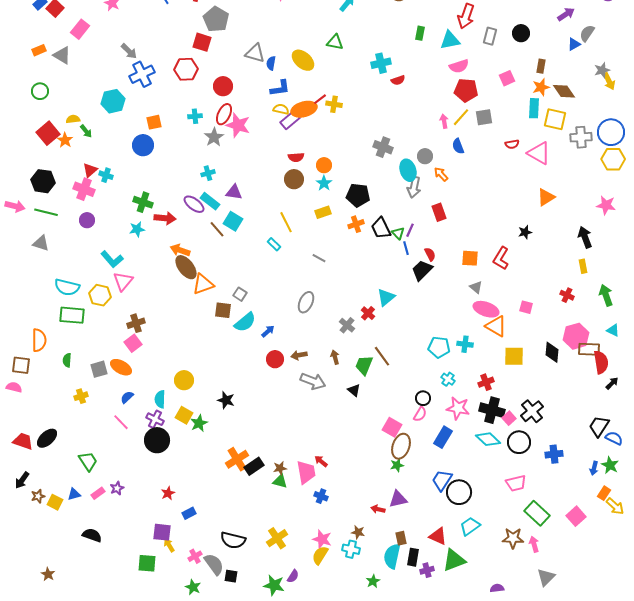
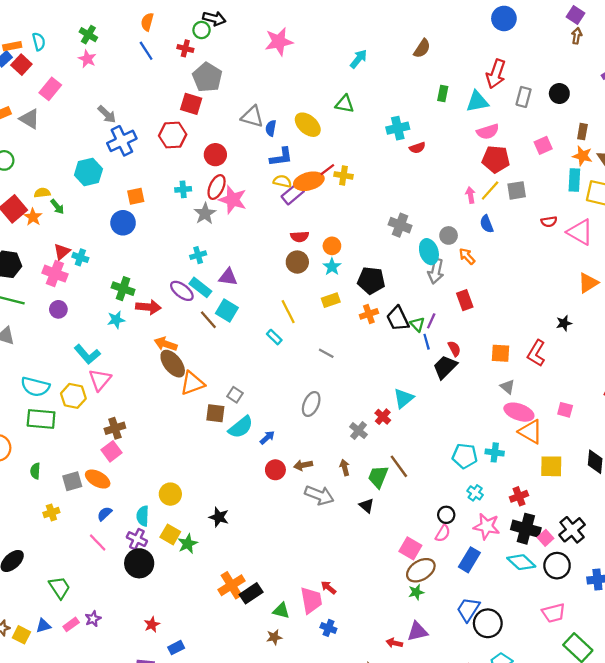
orange star: (541, 87) -> (582, 156), turned 30
brown ellipse: (401, 446) -> (421, 570), turned 40
brown star: (280, 468) -> (274, 637), moved

